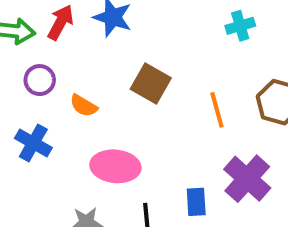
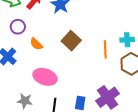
cyan cross: (240, 26) -> (127, 40), moved
orange line: (217, 110) -> (105, 49), moved

